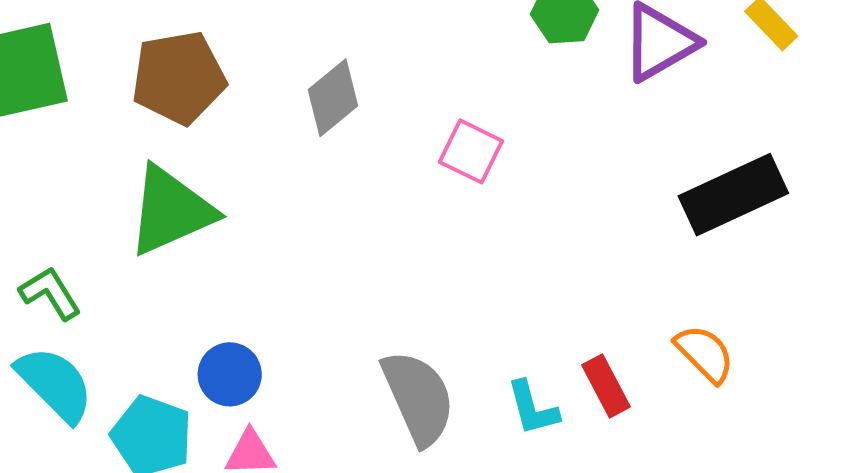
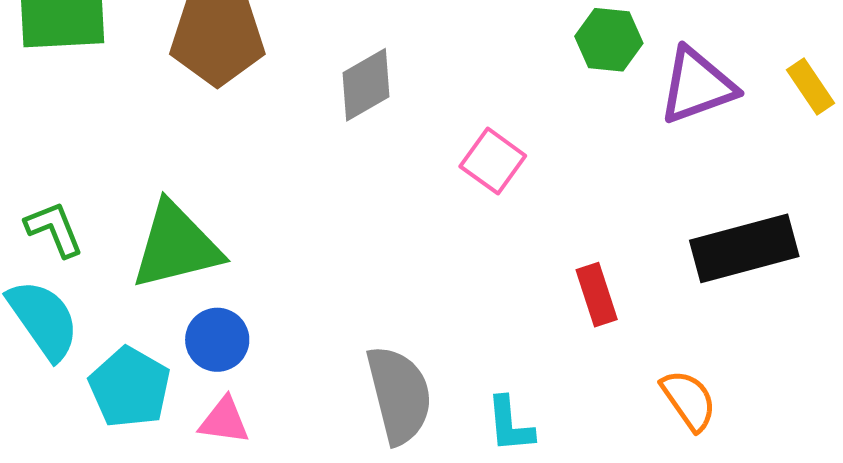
green triangle: (171, 211) -> (176, 246), moved
red rectangle: (606, 386) -> (597, 295), moved

